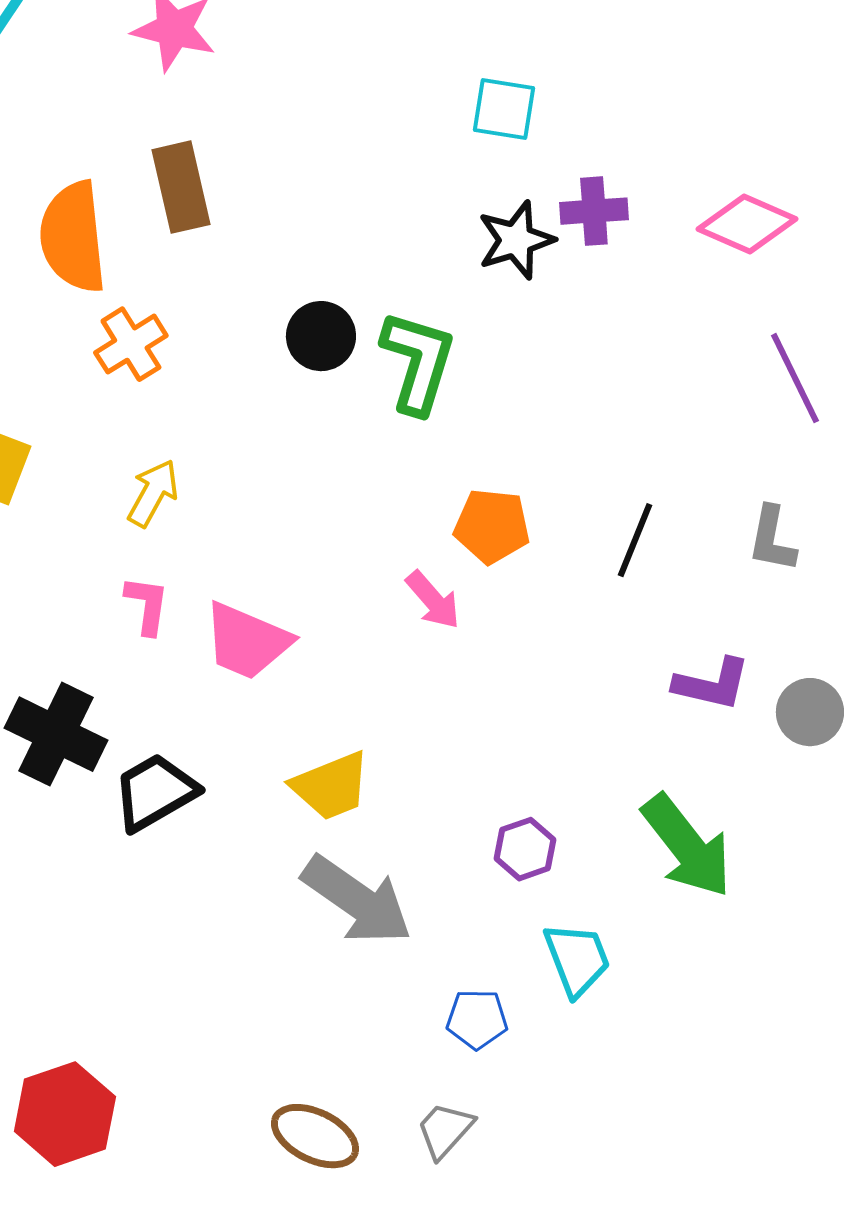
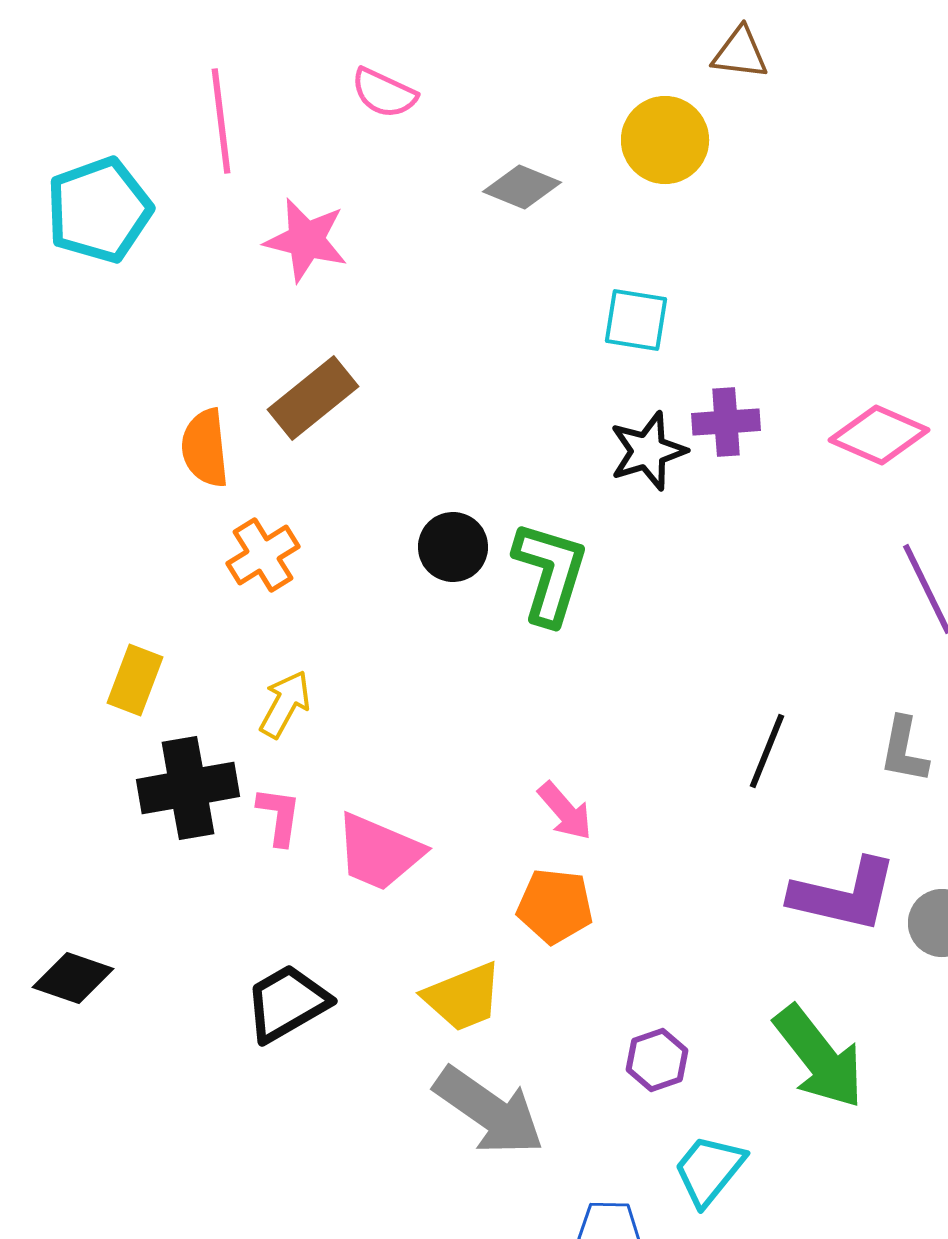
brown rectangle: (181, 187) -> (313, 398), turned 64
orange semicircle: (73, 237) -> (205, 448), size x0.7
orange pentagon: (492, 526) -> (555, 906), moved
purple L-shape: (712, 684) -> (844, 895), size x1.4
black cross: (56, 734) -> (188, 788), moved, turned -36
cyan trapezoid: (577, 959) -> (709, 1170), turned -120

